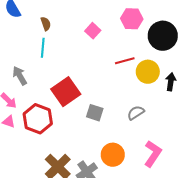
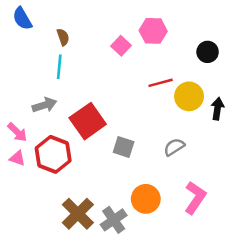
pink hexagon: (132, 19) -> (153, 31), moved
black circle: (163, 36) -> (208, 52), size x0.6
gray arrow: (20, 76) -> (44, 105), moved, turned 102

